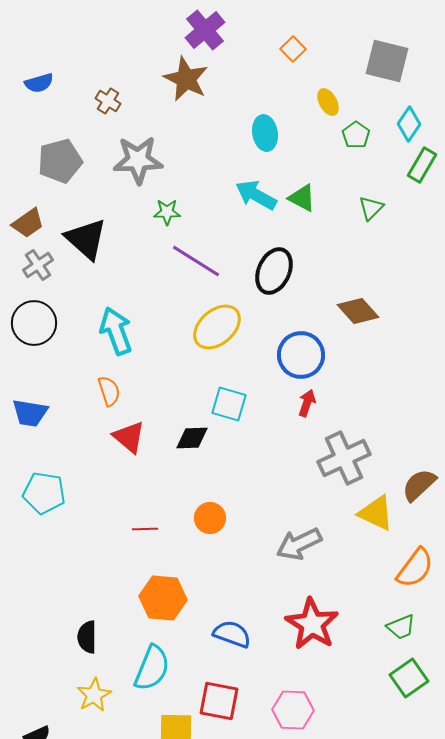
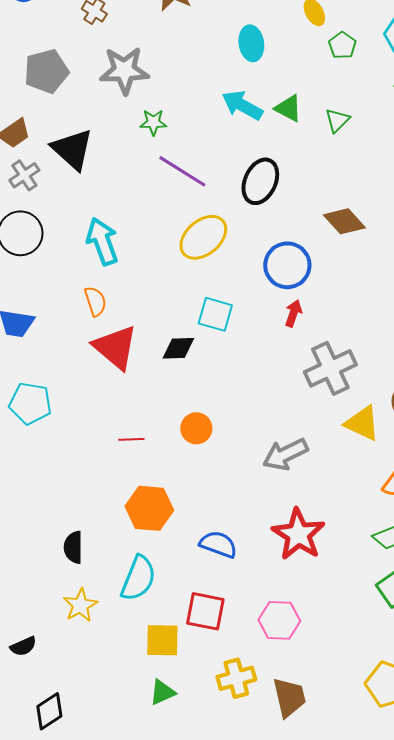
green triangle: (371, 208) -> (337, 120), moved
red triangle: (129, 437) -> (115, 347), size x1.4

